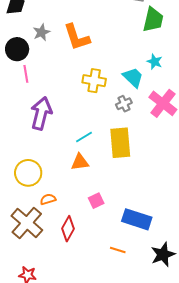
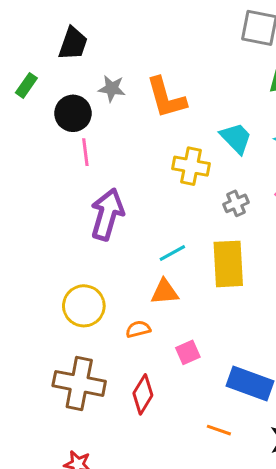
gray star: (42, 32) -> (112, 88), turned 30
cyan trapezoid: (133, 77) -> (236, 138), moved
orange semicircle: (48, 199) -> (138, 329), moved
brown cross: (27, 223) -> (79, 383), turned -32

